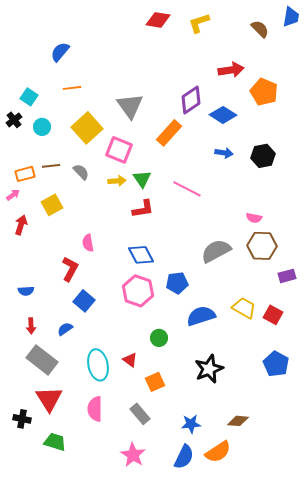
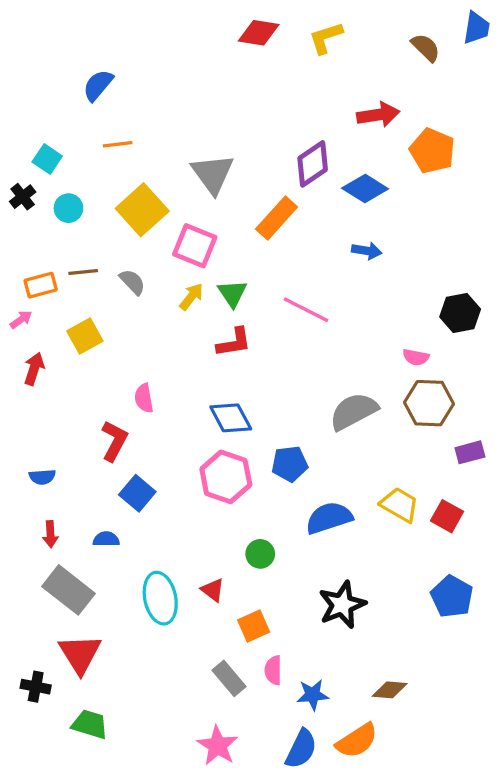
black hexagon: (263, 156) -> (460, 313), moved
yellow arrow: (117, 181) -> (191, 297), turned -48
blue semicircle: (65, 329) -> (106, 539), turned 35
pink semicircle: (95, 409) -> (273, 670), moved, size x0.7

